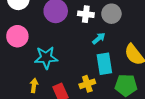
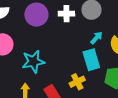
cyan arrow: (99, 38) -> (96, 38), moved

